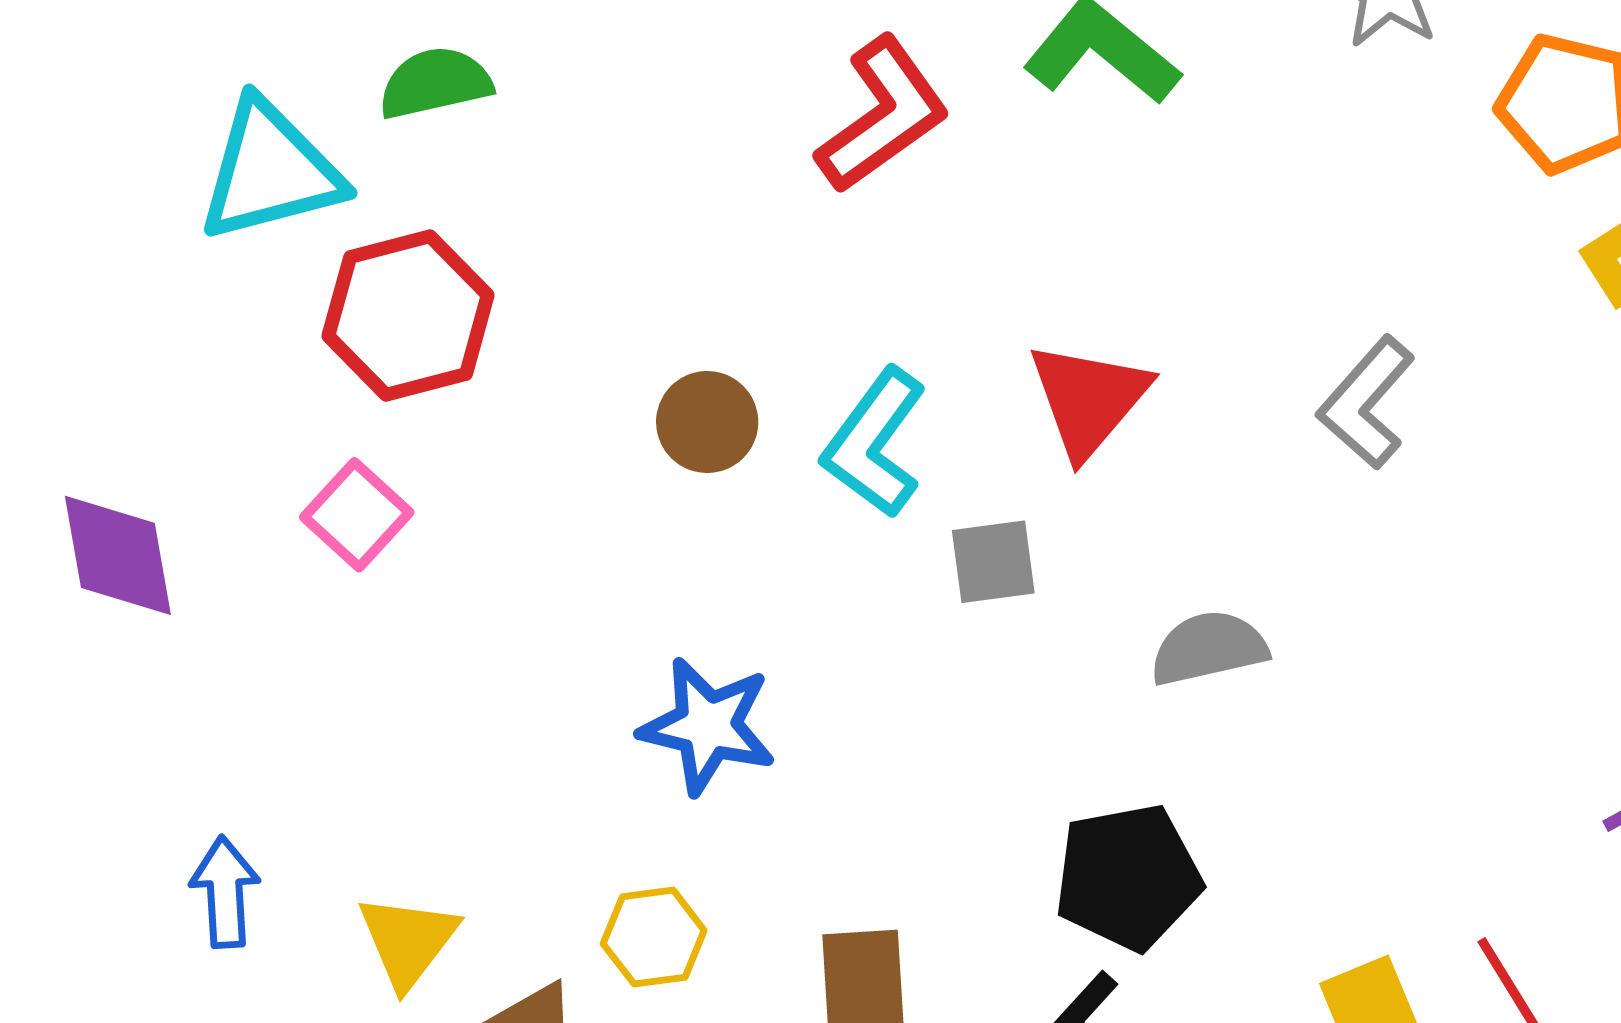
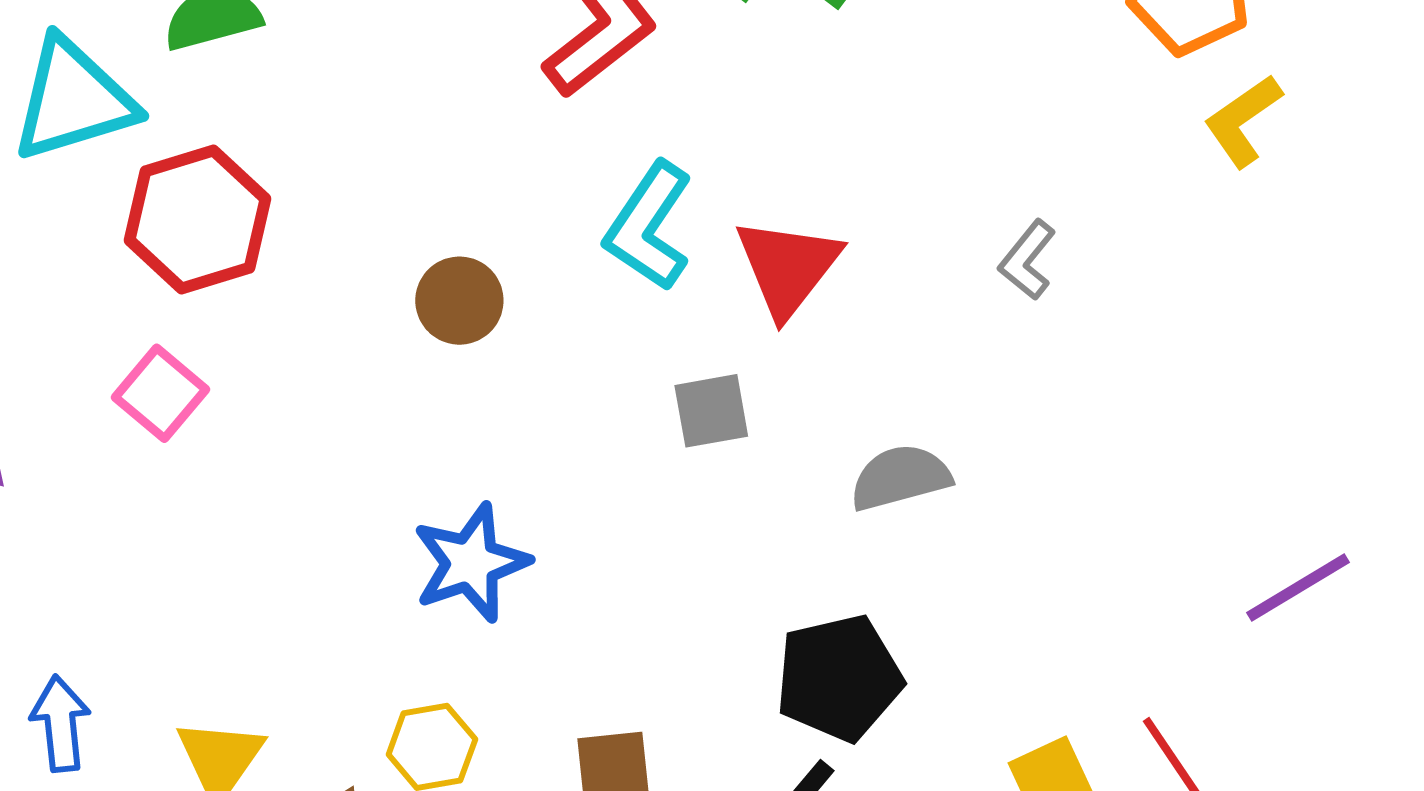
gray L-shape: (1366, 403) -> (1027, 260), size x0.7
cyan L-shape: (874, 443) -> (649, 226), moved
blue star: (708, 726) -> (471, 563), turned -30

